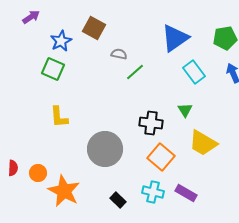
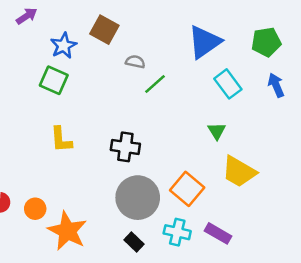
black cross: (151, 123) -> (125, 147), moved
gray circle: (105, 149) -> (138, 198), moved

